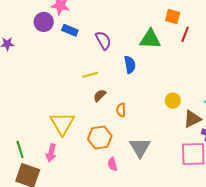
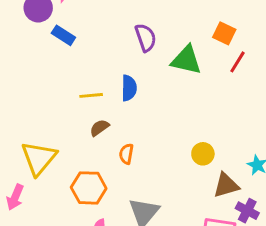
blue rectangle: (70, 30) -> (63, 35), moved
purple semicircle: (103, 40) -> (146, 38), moved
blue semicircle: (130, 65) -> (129, 88), moved

